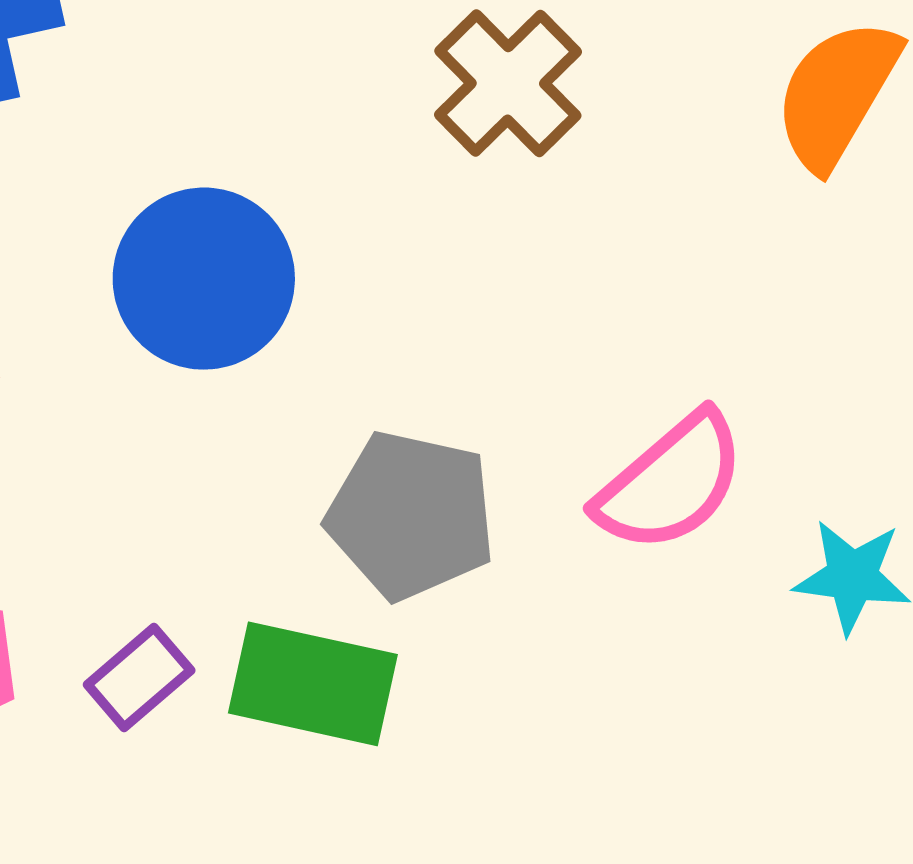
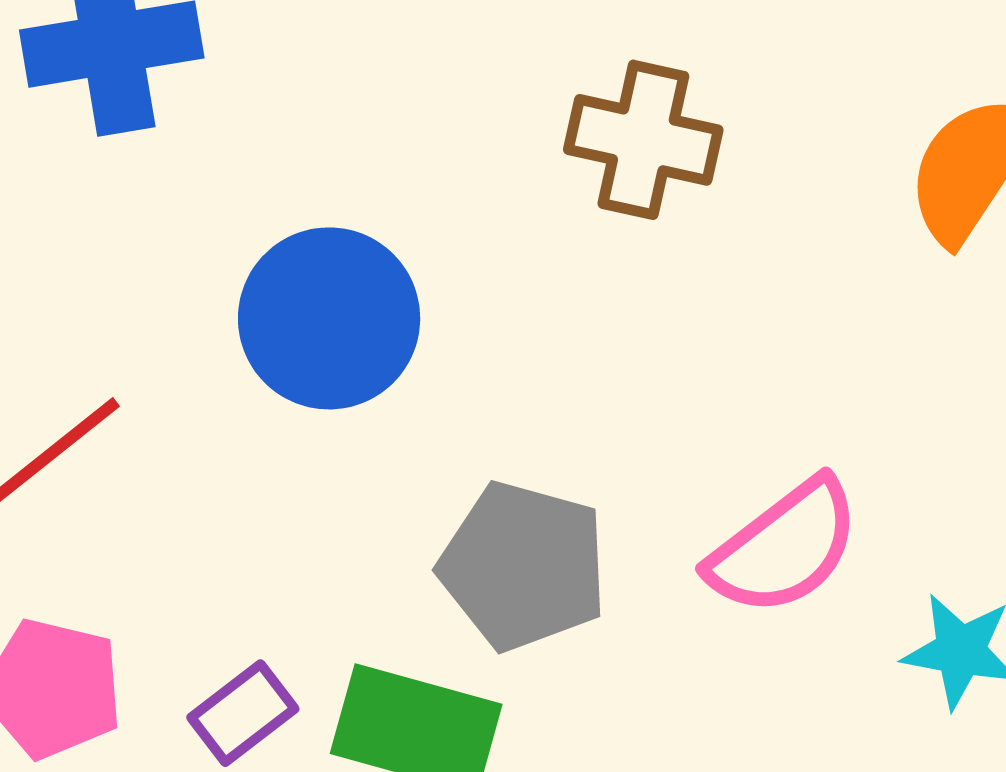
brown cross: (508, 83) -> (643, 140), turned -36

